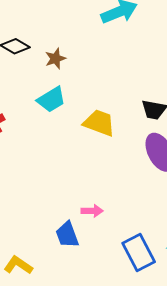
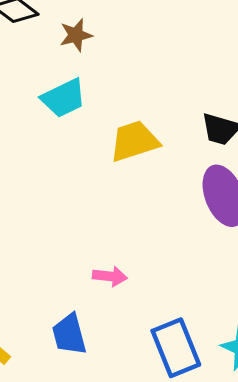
yellow trapezoid: (99, 123) -> (134, 141), turned -44
blue trapezoid: (67, 235) -> (69, 334), moved

